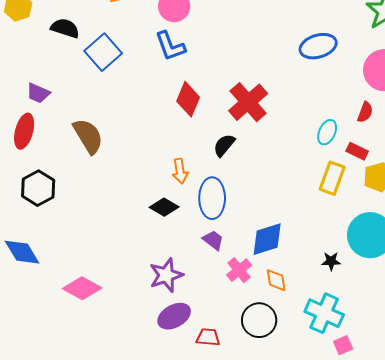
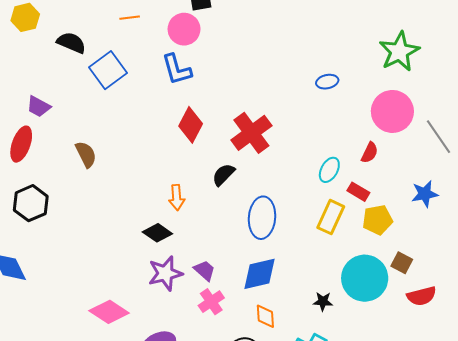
blue ellipse: (318, 46) -> (327, 82), size x0.6
brown semicircle: (88, 136) -> (86, 154), size x0.7
blue ellipse: (212, 198) -> (262, 218), moved
pink cross: (239, 270) -> (211, 302), moved
purple star: (166, 275) -> (165, 273), moved
pink diamond: (82, 288) -> (109, 312), moved

